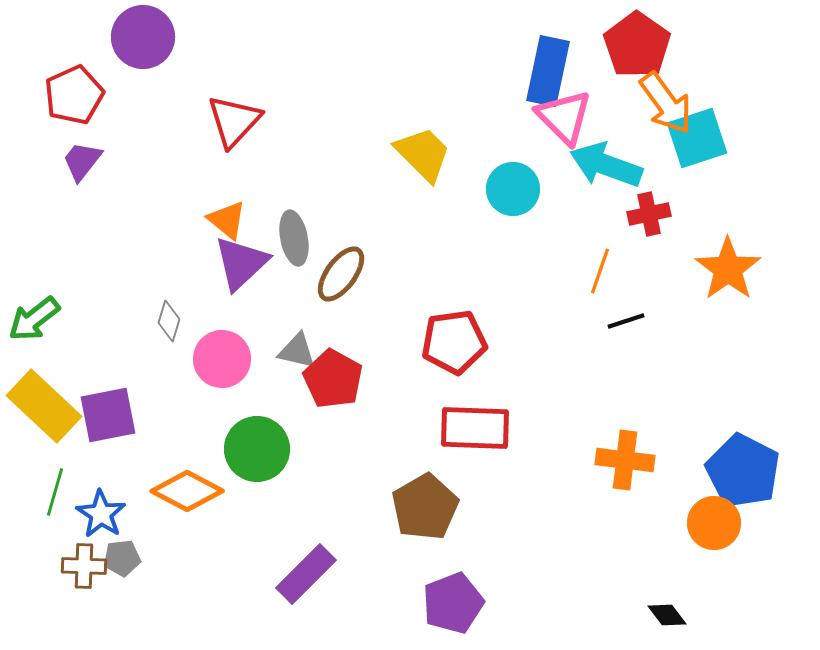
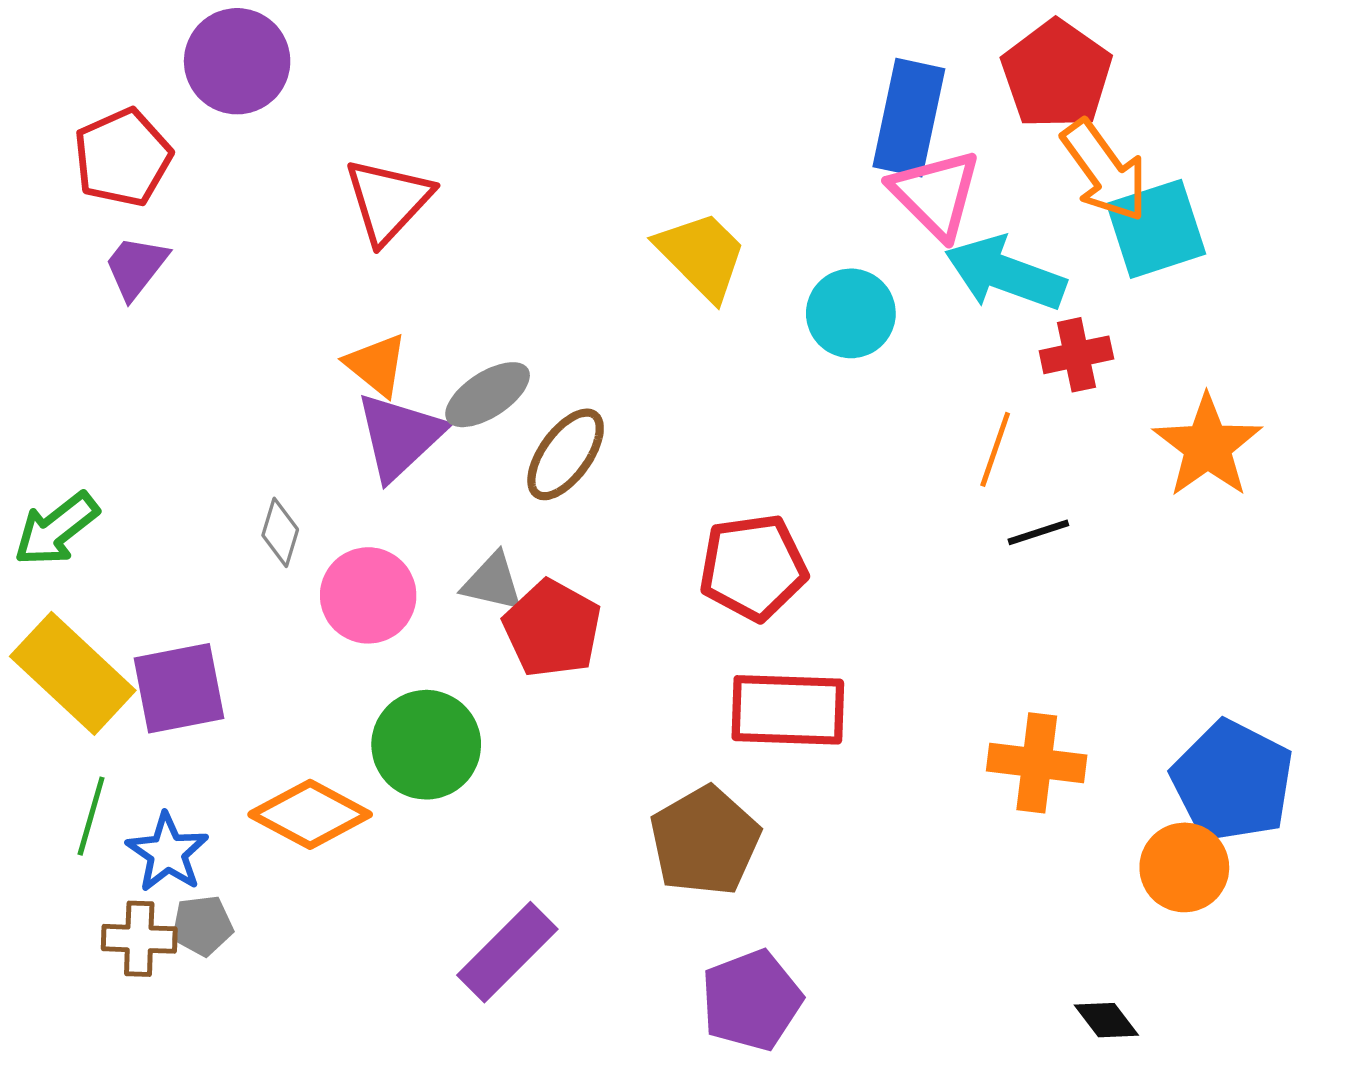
gray ellipse: (294, 238) -> (488, 395), turned 68

